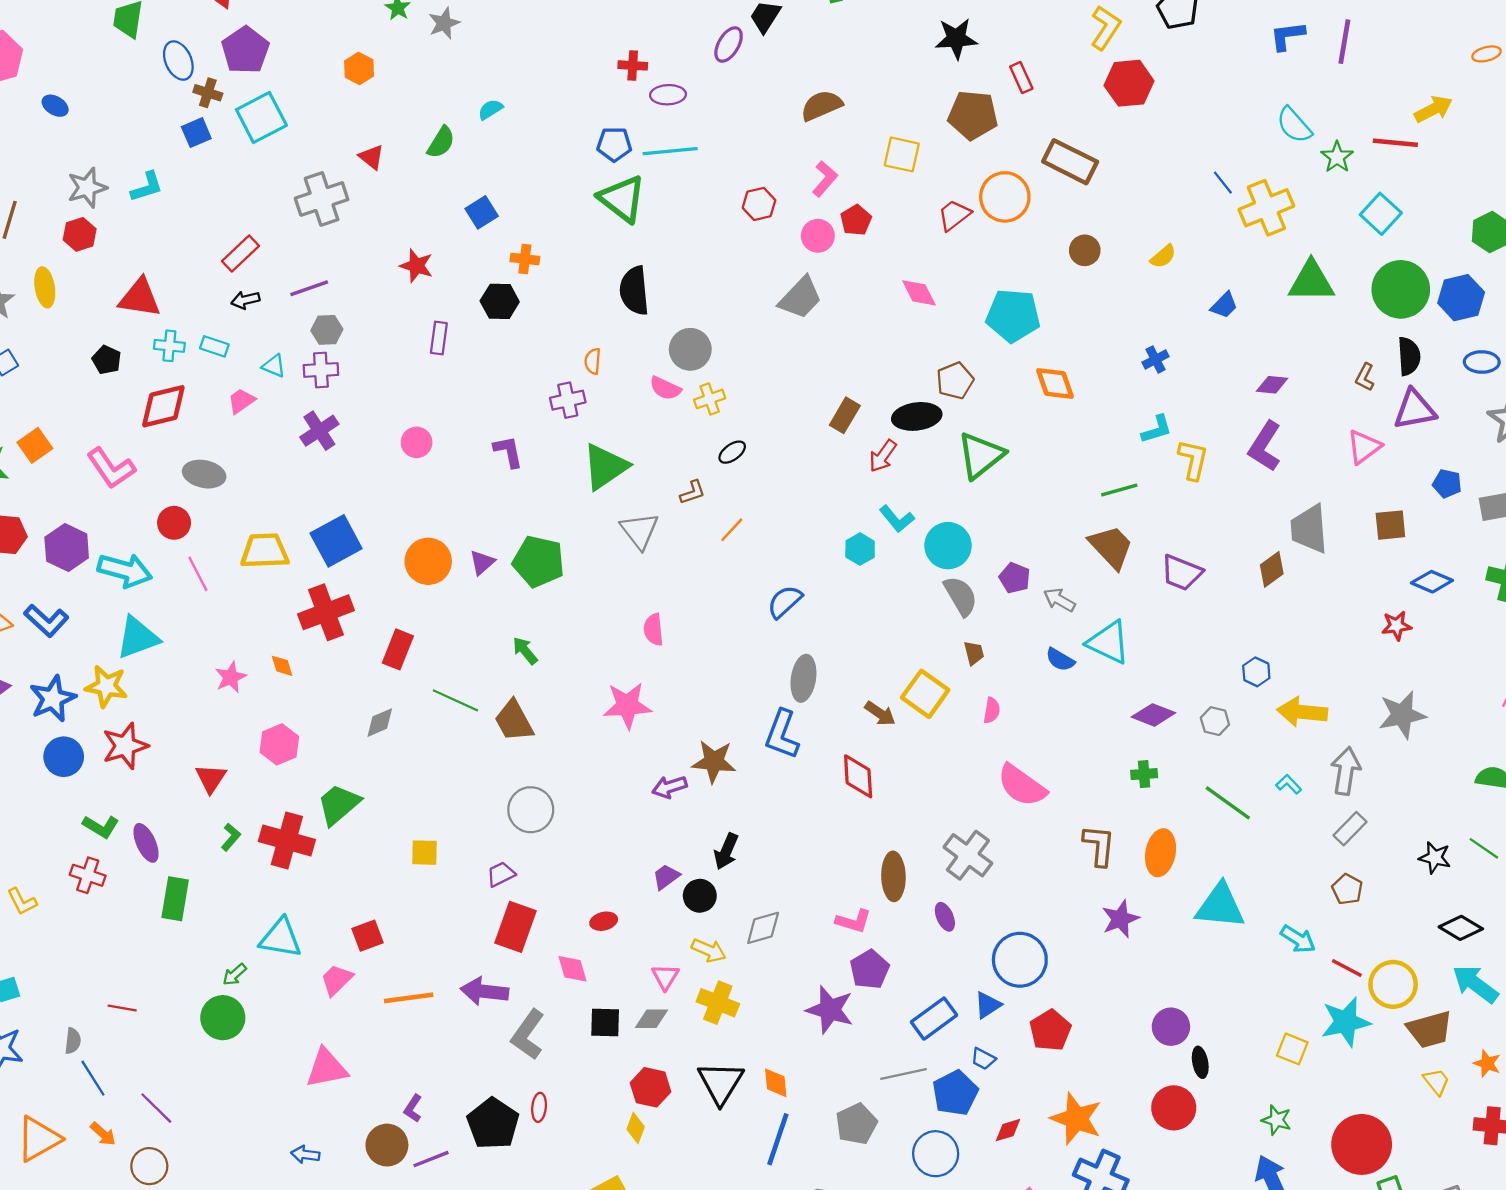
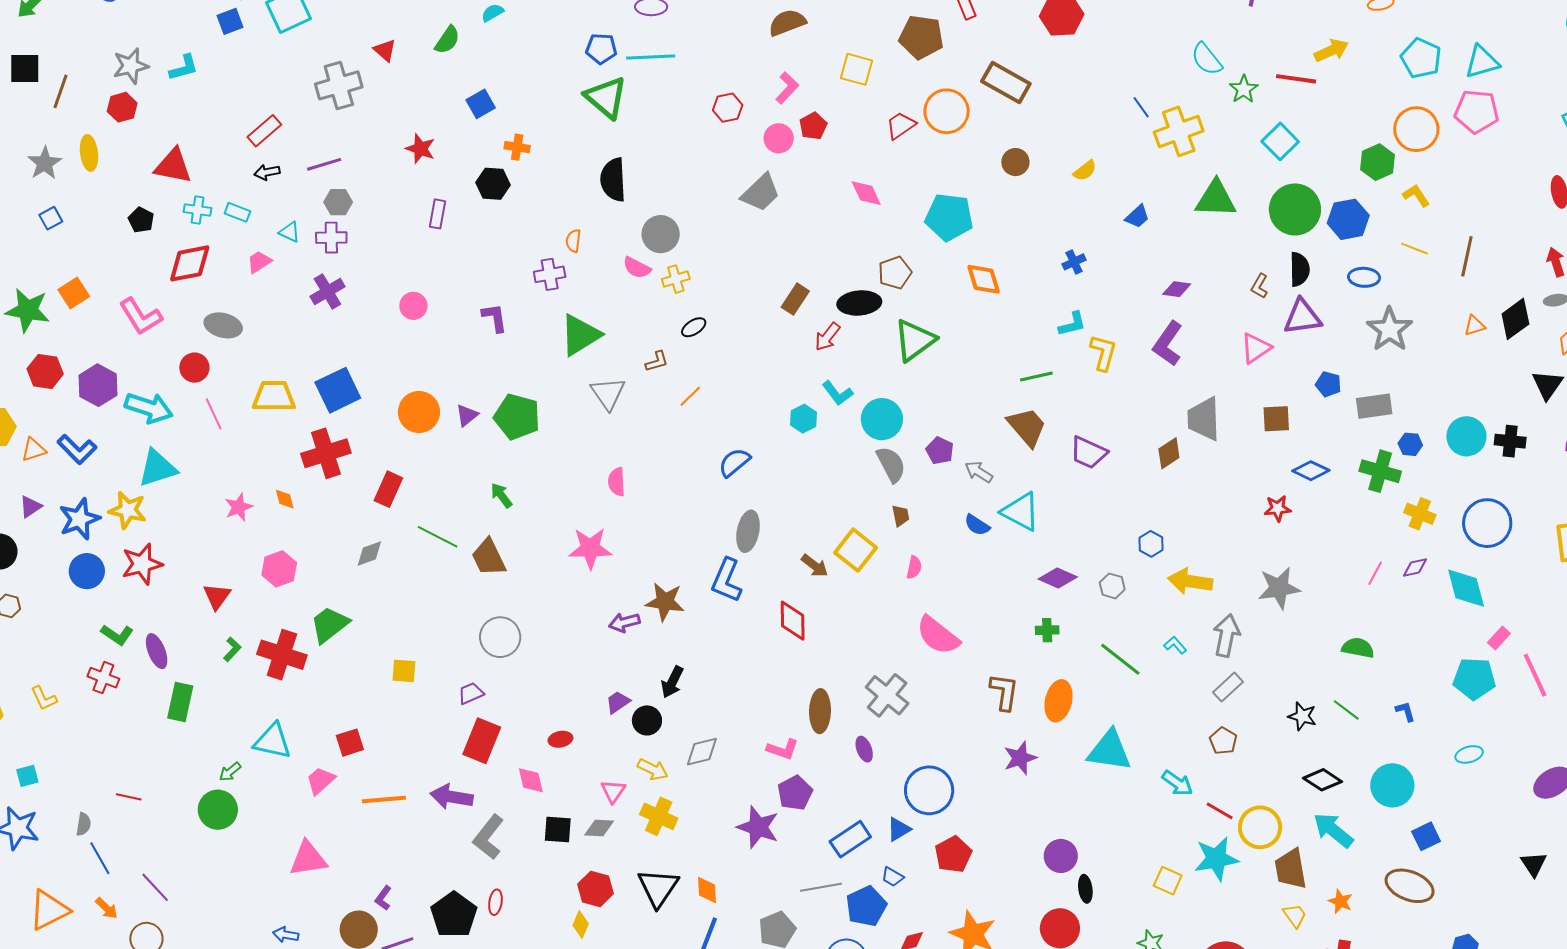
brown trapezoid: (1430, 1029) -> (1291, 869), turned 93

